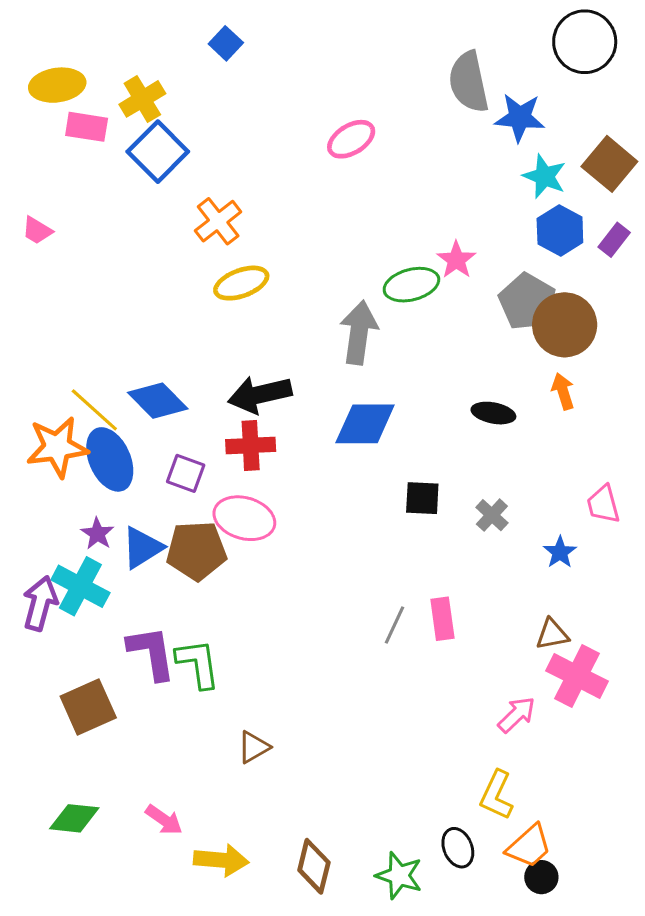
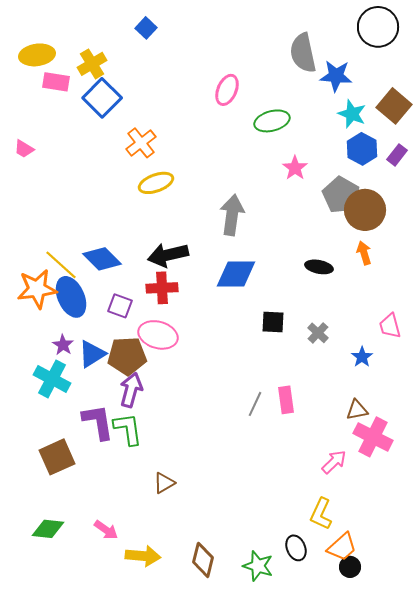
pink ellipse: (351, 139) -> (227, 90), turned -36
green ellipse: (411, 285) -> (272, 121), moved
purple arrow: (40, 603) -> (131, 390), moved

